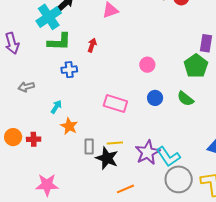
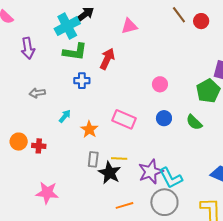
red arrow: (92, 45) -> (107, 59), size x1.5
orange star: (69, 126) -> (89, 129), moved
gray circle: (179, 179) -> (164, 202), moved

